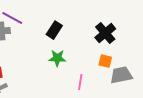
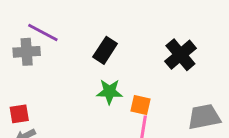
orange square: (105, 61) -> (141, 105), moved

